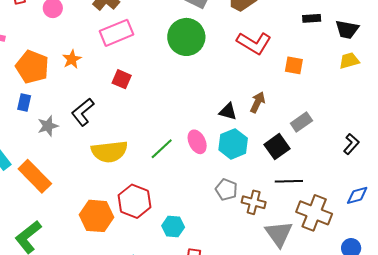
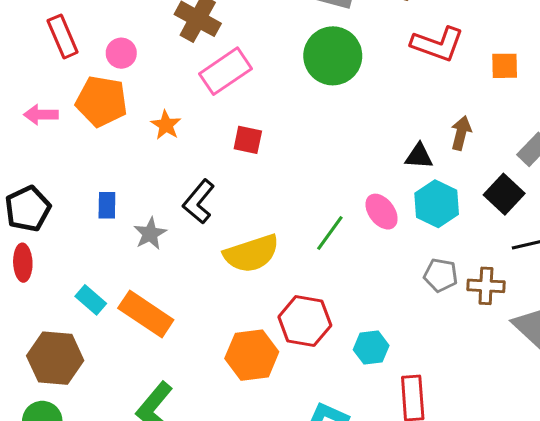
orange pentagon: (32, 67) -> (102, 101), moved

